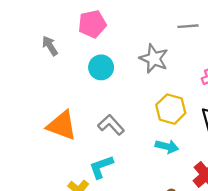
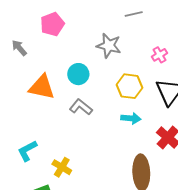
cyan circle: (101, 67) -> (78, 74), moved
orange triangle: (62, 125) -> (42, 87), moved
cyan L-shape: (101, 167) -> (27, 151), moved

